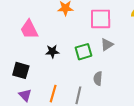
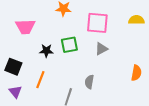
pink trapezoid: (29, 29) -> (25, 27), turned -70
green square: (83, 52) -> (69, 45), moved
orange line: (53, 94) -> (40, 80), moved

